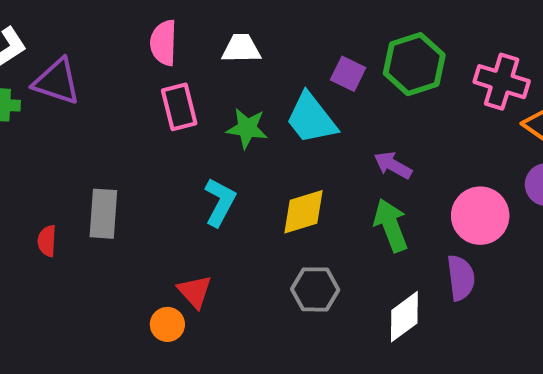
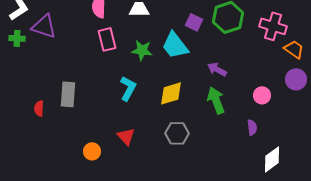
pink circle: (480, 216) -> (262, 95), size x0.6
purple semicircle: (461, 278) -> (252, 127), size x0.7
red triangle: (195, 291) -> (126, 136), moved
white diamond: (404, 317) -> (272, 159), moved
orange circle: (167, 324) -> (92, 151), moved

